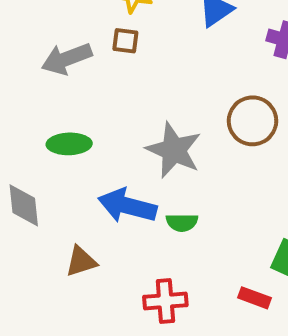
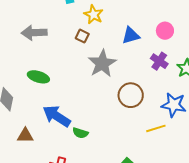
gray arrow: (67, 59) -> (34, 33), moved
gray star: (174, 150) -> (102, 63), moved

